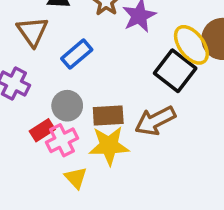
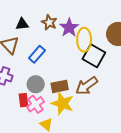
yellow ellipse: (191, 45) -> (84, 40), moved, turned 45
red rectangle: (42, 130) -> (24, 100), turned -56
yellow star: (109, 146) -> (62, 103), turned 30

